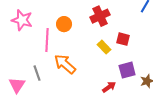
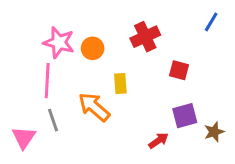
pink star: (22, 20) -> (59, 42), moved
pink line: (47, 40) -> (47, 81), moved
yellow rectangle: (104, 47) -> (120, 83), moved, turned 40

